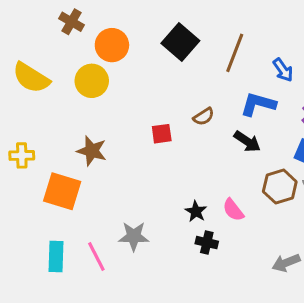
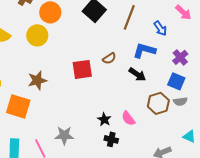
red square: (162, 134) -> (82, 69), size x1.5
brown star: (92, 151) -> (37, 80), turned -30

